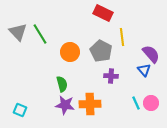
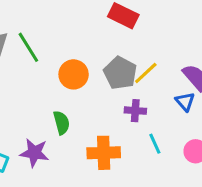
yellow line: (122, 37) -> (146, 73), moved, turned 54
cyan line: (136, 103) -> (155, 144), moved
purple star: (65, 105) -> (34, 153), moved

